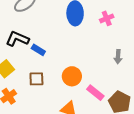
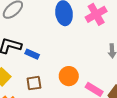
pink cross: (107, 18) -> (96, 14), size x1.5

